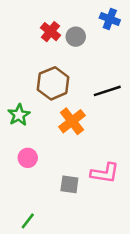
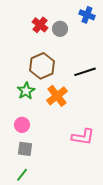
green star: (19, 115) -> (26, 91), moved
gray square: (69, 184) -> (25, 149), moved

